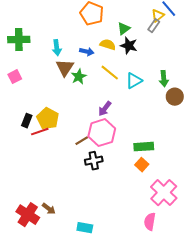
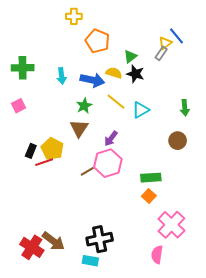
blue arrow: (87, 52) -> (92, 80), size x1.6
brown triangle: (65, 68) -> (79, 128), moved
green arrow: (164, 79) -> (185, 108), moved
brown circle: (175, 97) -> (178, 141), moved
black cross: (94, 161) -> (100, 239), moved, size x1.4
brown arrow: (49, 209) -> (53, 241), size x1.6

